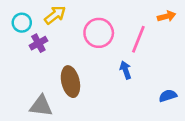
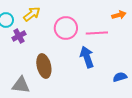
pink line: (138, 39) -> (97, 33), turned 65
blue arrow: (126, 70) -> (87, 57), size x1.5

